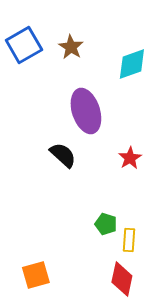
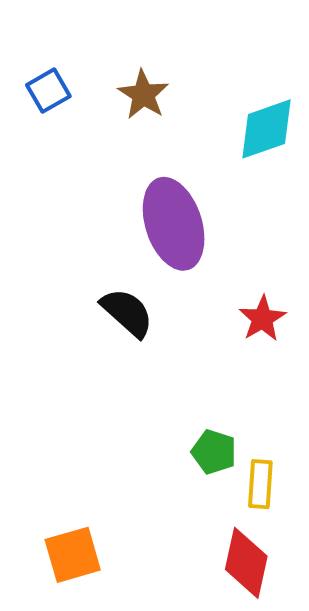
blue square: (24, 45) -> (48, 91), size x0.6

